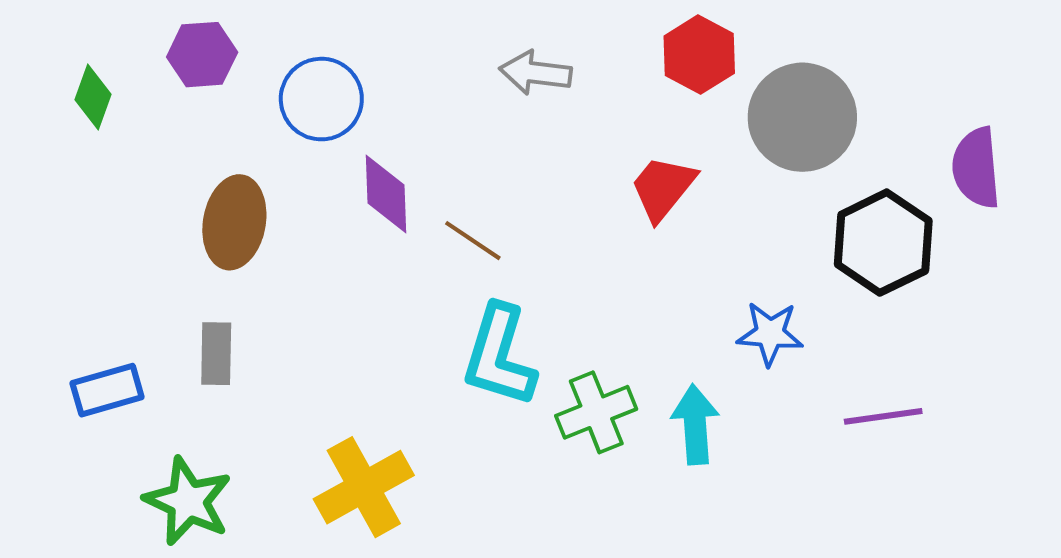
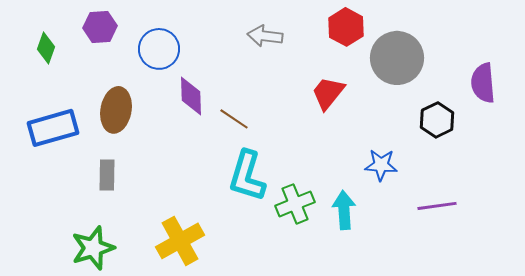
black hexagon: (883, 243) -> (437, 120), size x0.7
blue rectangle: (107, 390) -> (53, 128), moved, size x1.4
green star: (188, 501) -> (93, 248), turned 30

